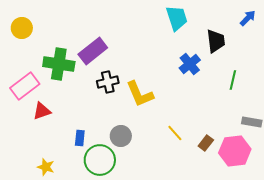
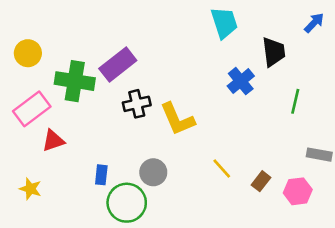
yellow circle: (22, 28) -> (28, 53), moved
pink hexagon: (235, 151) -> (298, 191), size x0.7
yellow star: (46, 167) -> (30, 189), moved

